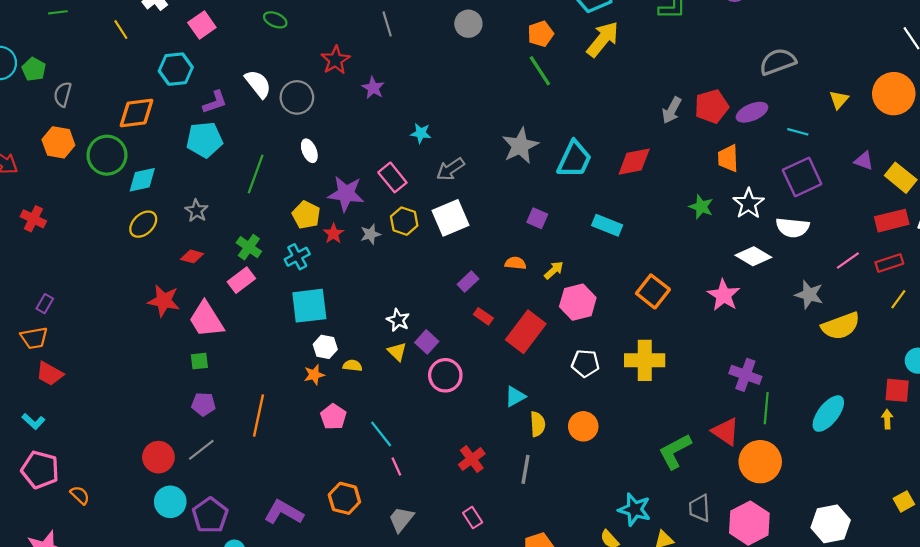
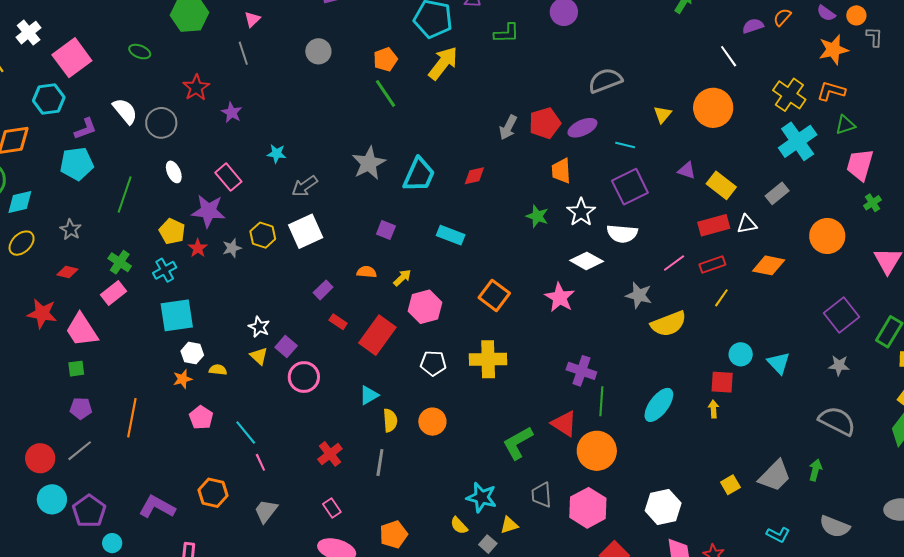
pink square: (202, 25) -> (72, 58), size x1.5
red diamond: (634, 162) -> (474, 176), size x0.7
pink rectangle: (392, 177) -> (228, 177), moved

